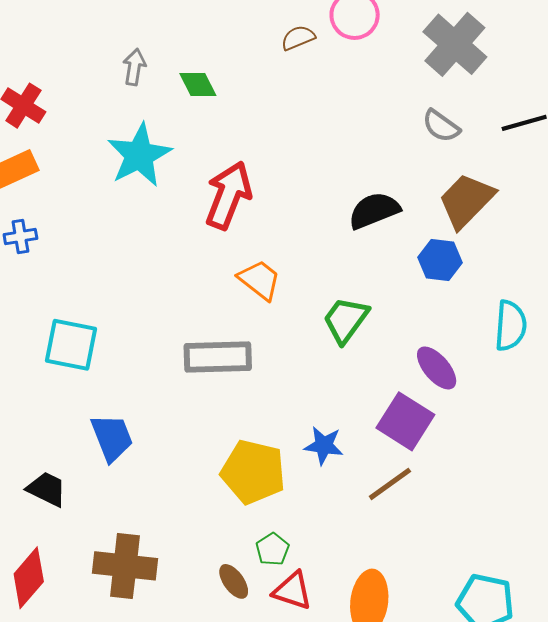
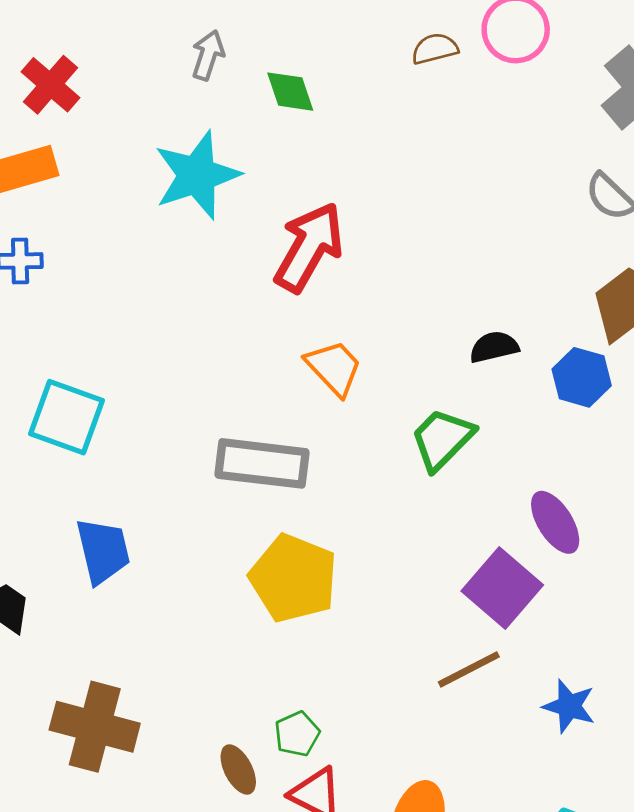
black semicircle: (374, 211) -> (494, 347), moved, size x0.7
blue star: (324, 445) -> (569, 706), moved
yellow pentagon: (253, 472) -> (293, 578), moved

